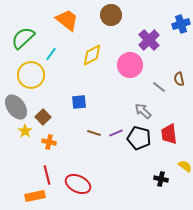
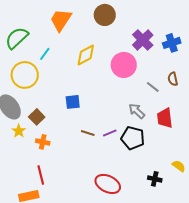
orange trapezoid: (67, 20) -> (61, 20), turned -95
blue cross: (181, 24) -> (172, 43), moved
red trapezoid: (169, 134) -> (165, 118), moved
red ellipse: (78, 184) -> (108, 184), moved

